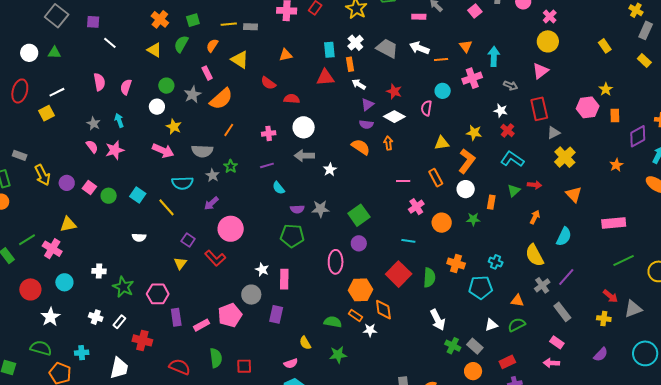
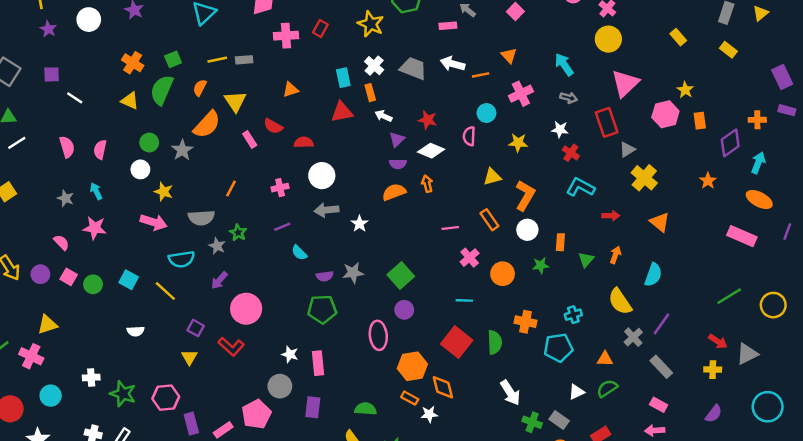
green semicircle: (181, 44) -> (162, 90), size x1.4
cyan arrow: (494, 56) -> (564, 65), moved, turned -30
yellow triangle: (240, 60) -> (235, 101), turned 30
pink triangle: (540, 71) -> (625, 83), moved, size x1.4
pink rectangle: (207, 73) -> (250, 140), moved
white line: (57, 92) -> (17, 143), moved
orange semicircle: (221, 99) -> (207, 125), moved
yellow star: (474, 133) -> (518, 143), moved
pink semicircle: (92, 147) -> (61, 242), moved
orange semicircle: (361, 147) -> (394, 192), turned -48
pink star: (115, 150) -> (95, 228), turned 30
green triangle: (514, 191) -> (586, 260), moved
pink rectangle: (614, 223) -> (742, 236), moved, turned 35
cyan cross: (496, 262) -> (573, 315), turned -32
green semicircle: (333, 322) -> (366, 409), moved

